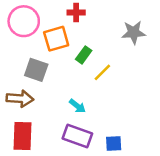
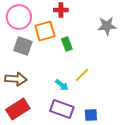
green rectangle: (84, 55) -> (67, 44), turned -56
gray square: (36, 70) -> (23, 46), moved
yellow line: (102, 72) -> (82, 75), moved
red rectangle: (22, 136) -> (18, 109), turned 55

